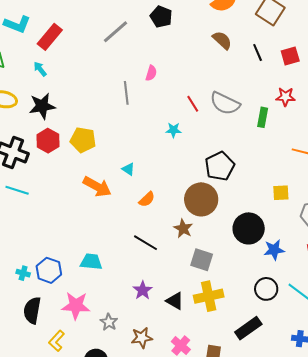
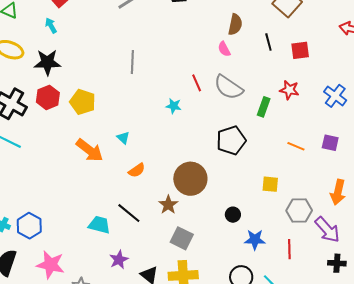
brown semicircle: (222, 40) -> (235, 24), turned 50
pink semicircle: (151, 73) -> (224, 49), moved, turned 126
black pentagon: (220, 166) -> (231, 140), moved
black circle: (249, 228) -> (233, 215), size x0.5
cyan trapezoid: (91, 262) -> (99, 225), moved

